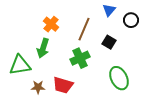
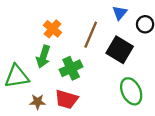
black square: (109, 42) -> (120, 50), size x1.6
green cross: (80, 58) -> (71, 68), moved

